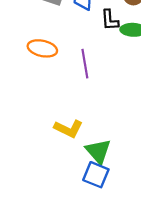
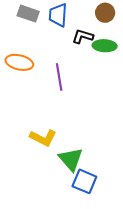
black L-shape: (110, 20) -> (83, 36), turned 110
blue square: (96, 175) -> (84, 181), moved

